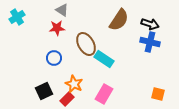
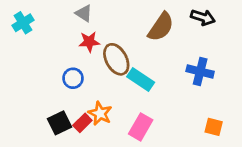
black arrow: (150, 24) -> (203, 17), moved
red star: (57, 28) -> (89, 42), moved
blue cross: (150, 42) -> (200, 71), moved
red rectangle: (67, 99) -> (82, 123), moved

